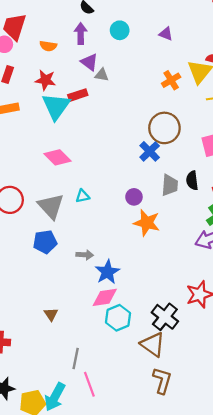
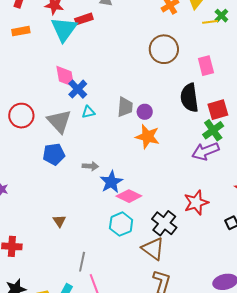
blue cross: (150, 151) -> (78, 89), moved
pink diamond: (57, 157) -> (65, 76), turned 35
black semicircle: (192, 181) -> (189, 98), size x1.6
gray trapezoid: (170, 185) -> (125, 107), moved
purple circle: (134, 197) -> (145, 112), moved
pink diamond: (105, 297) -> (129, 196), moved, turned 35

